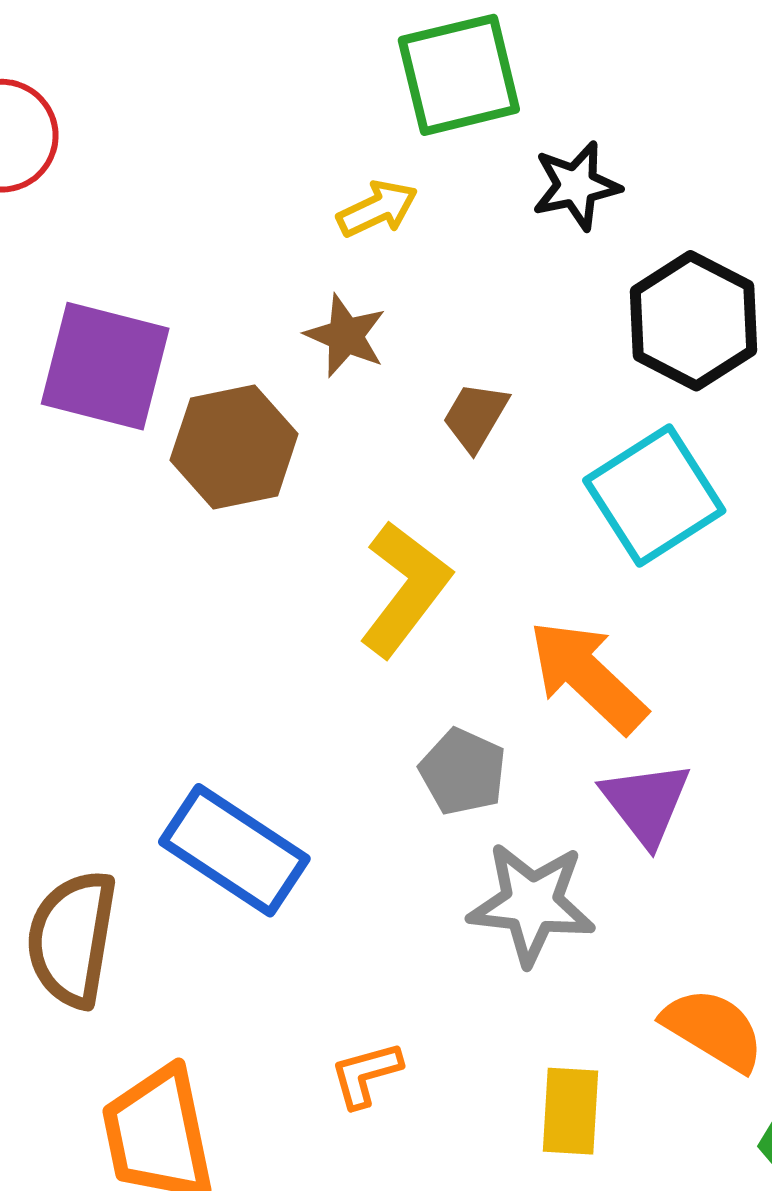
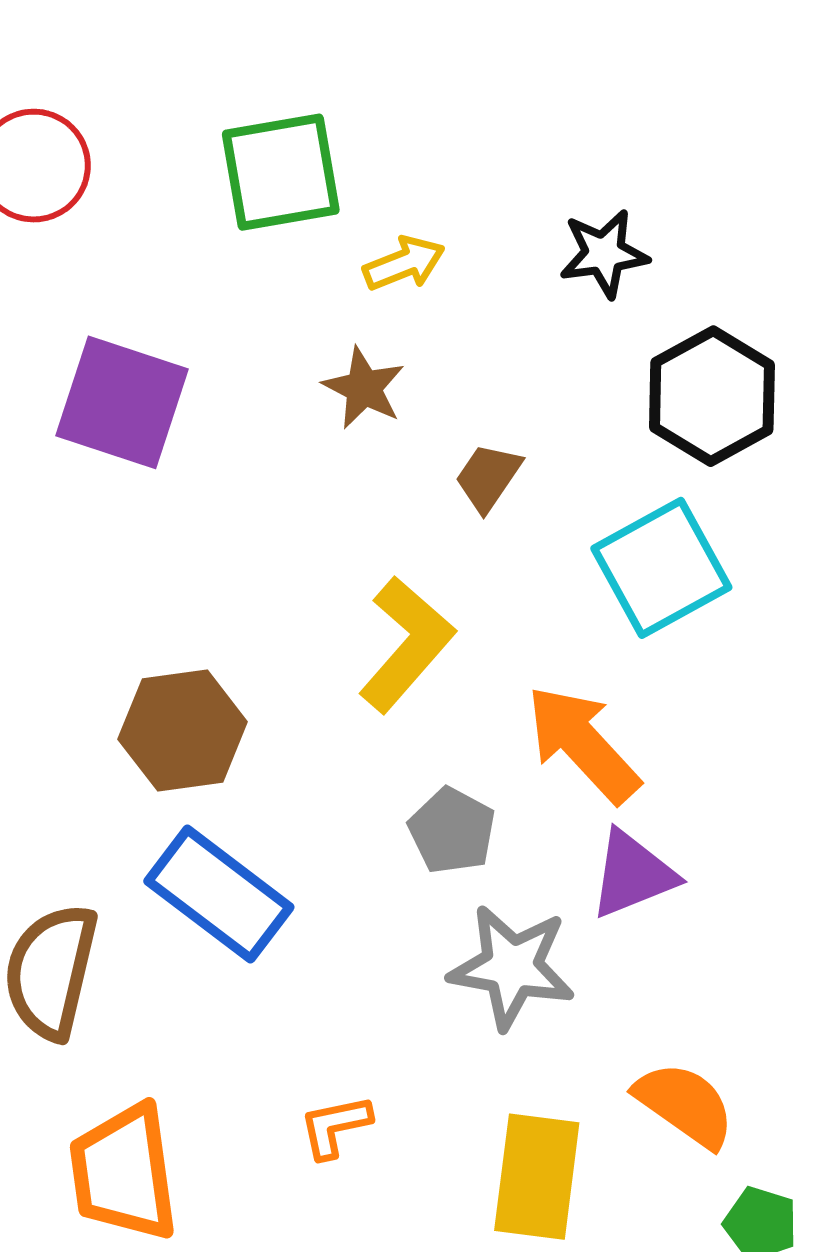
green square: (459, 75) -> (281, 172), moved
brown hexagon: (234, 447) -> (183, 731), moved
purple triangle: (646, 803) -> (633, 874), turned 42
yellow rectangle: (570, 1111) -> (537, 1177), size x1.4

